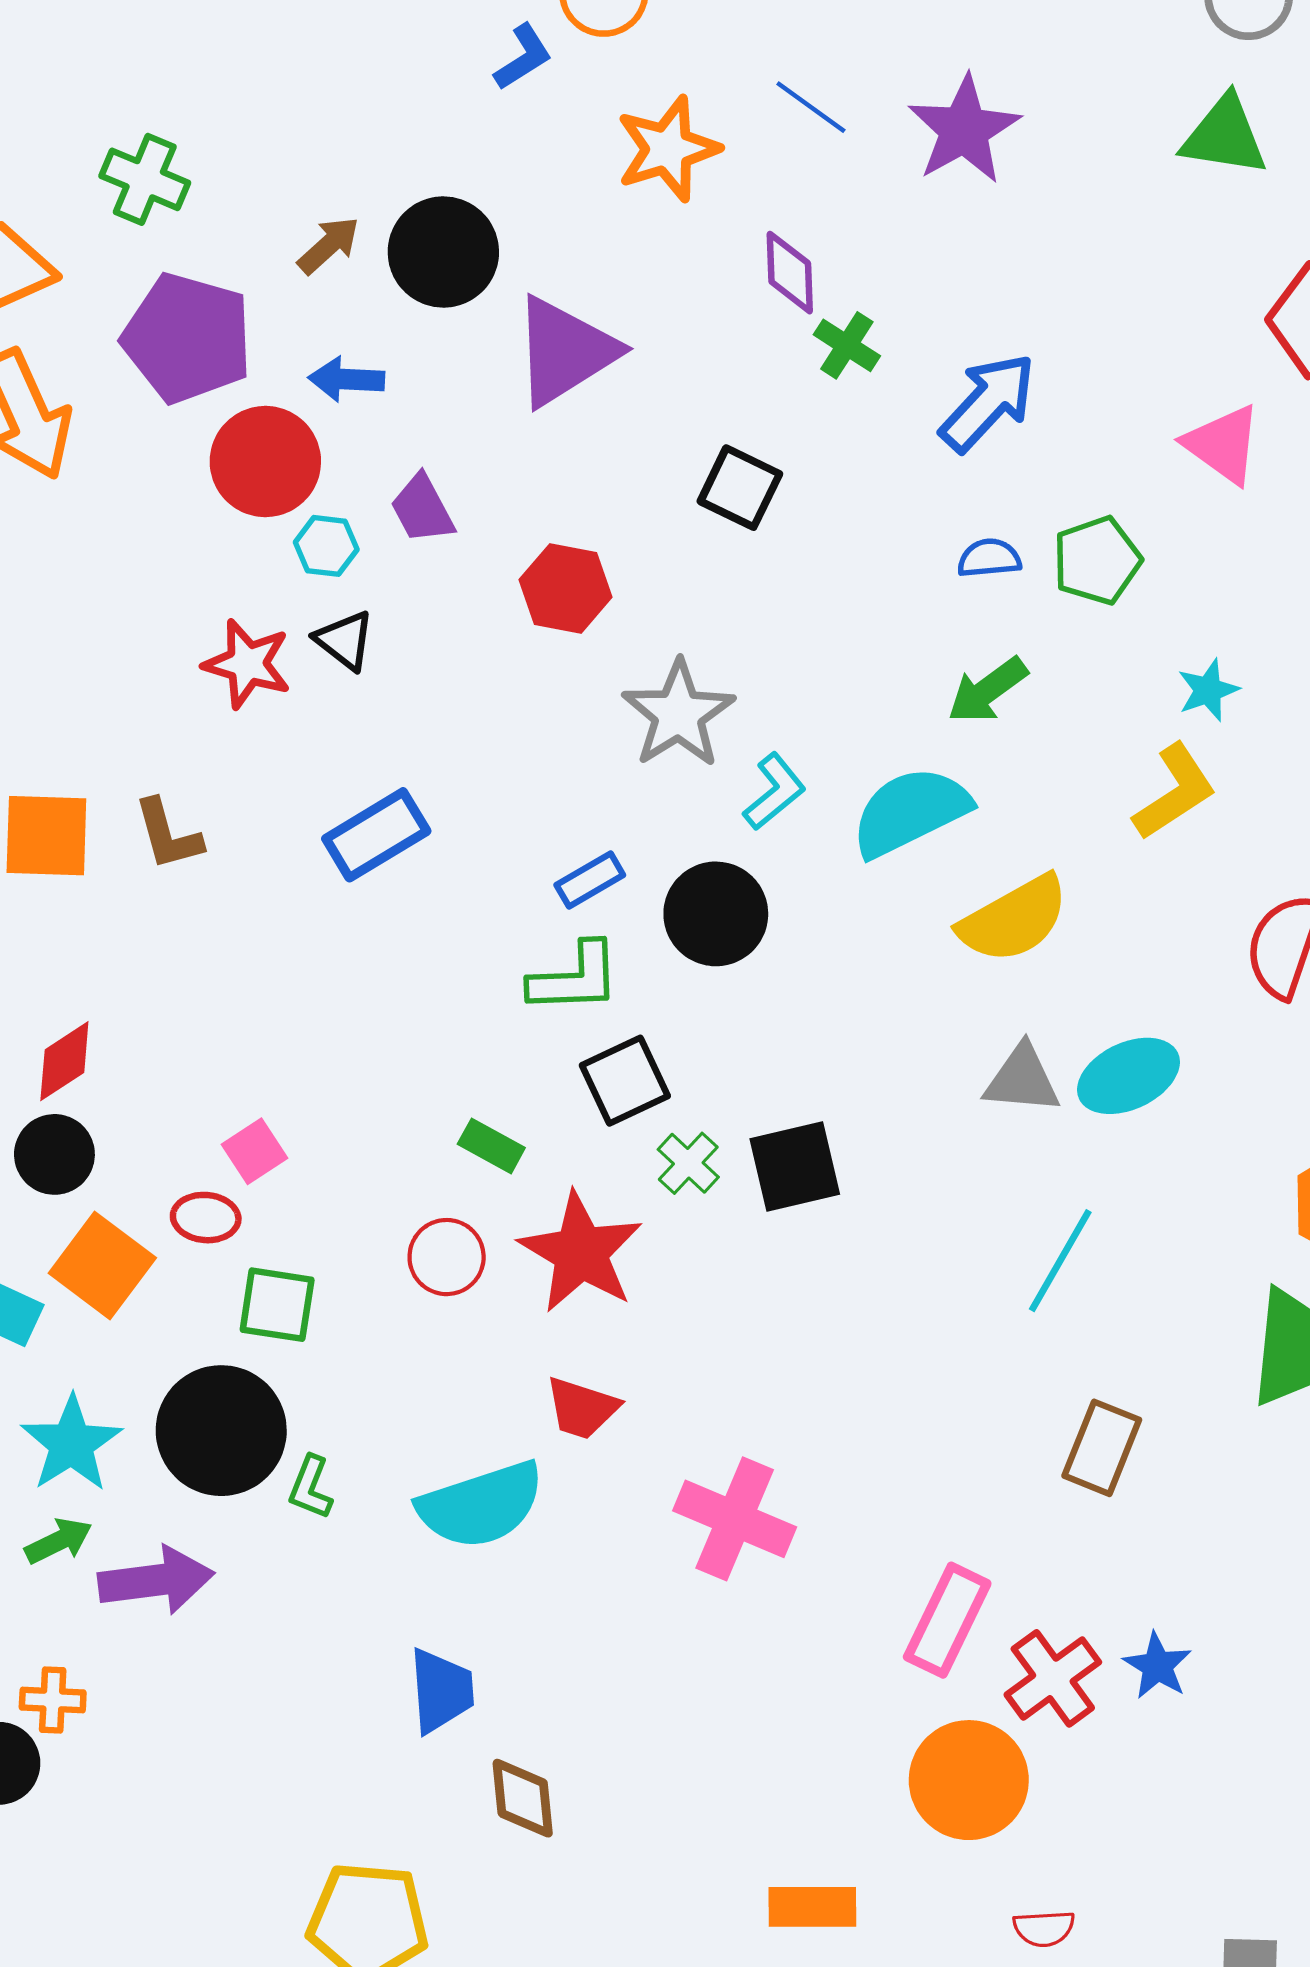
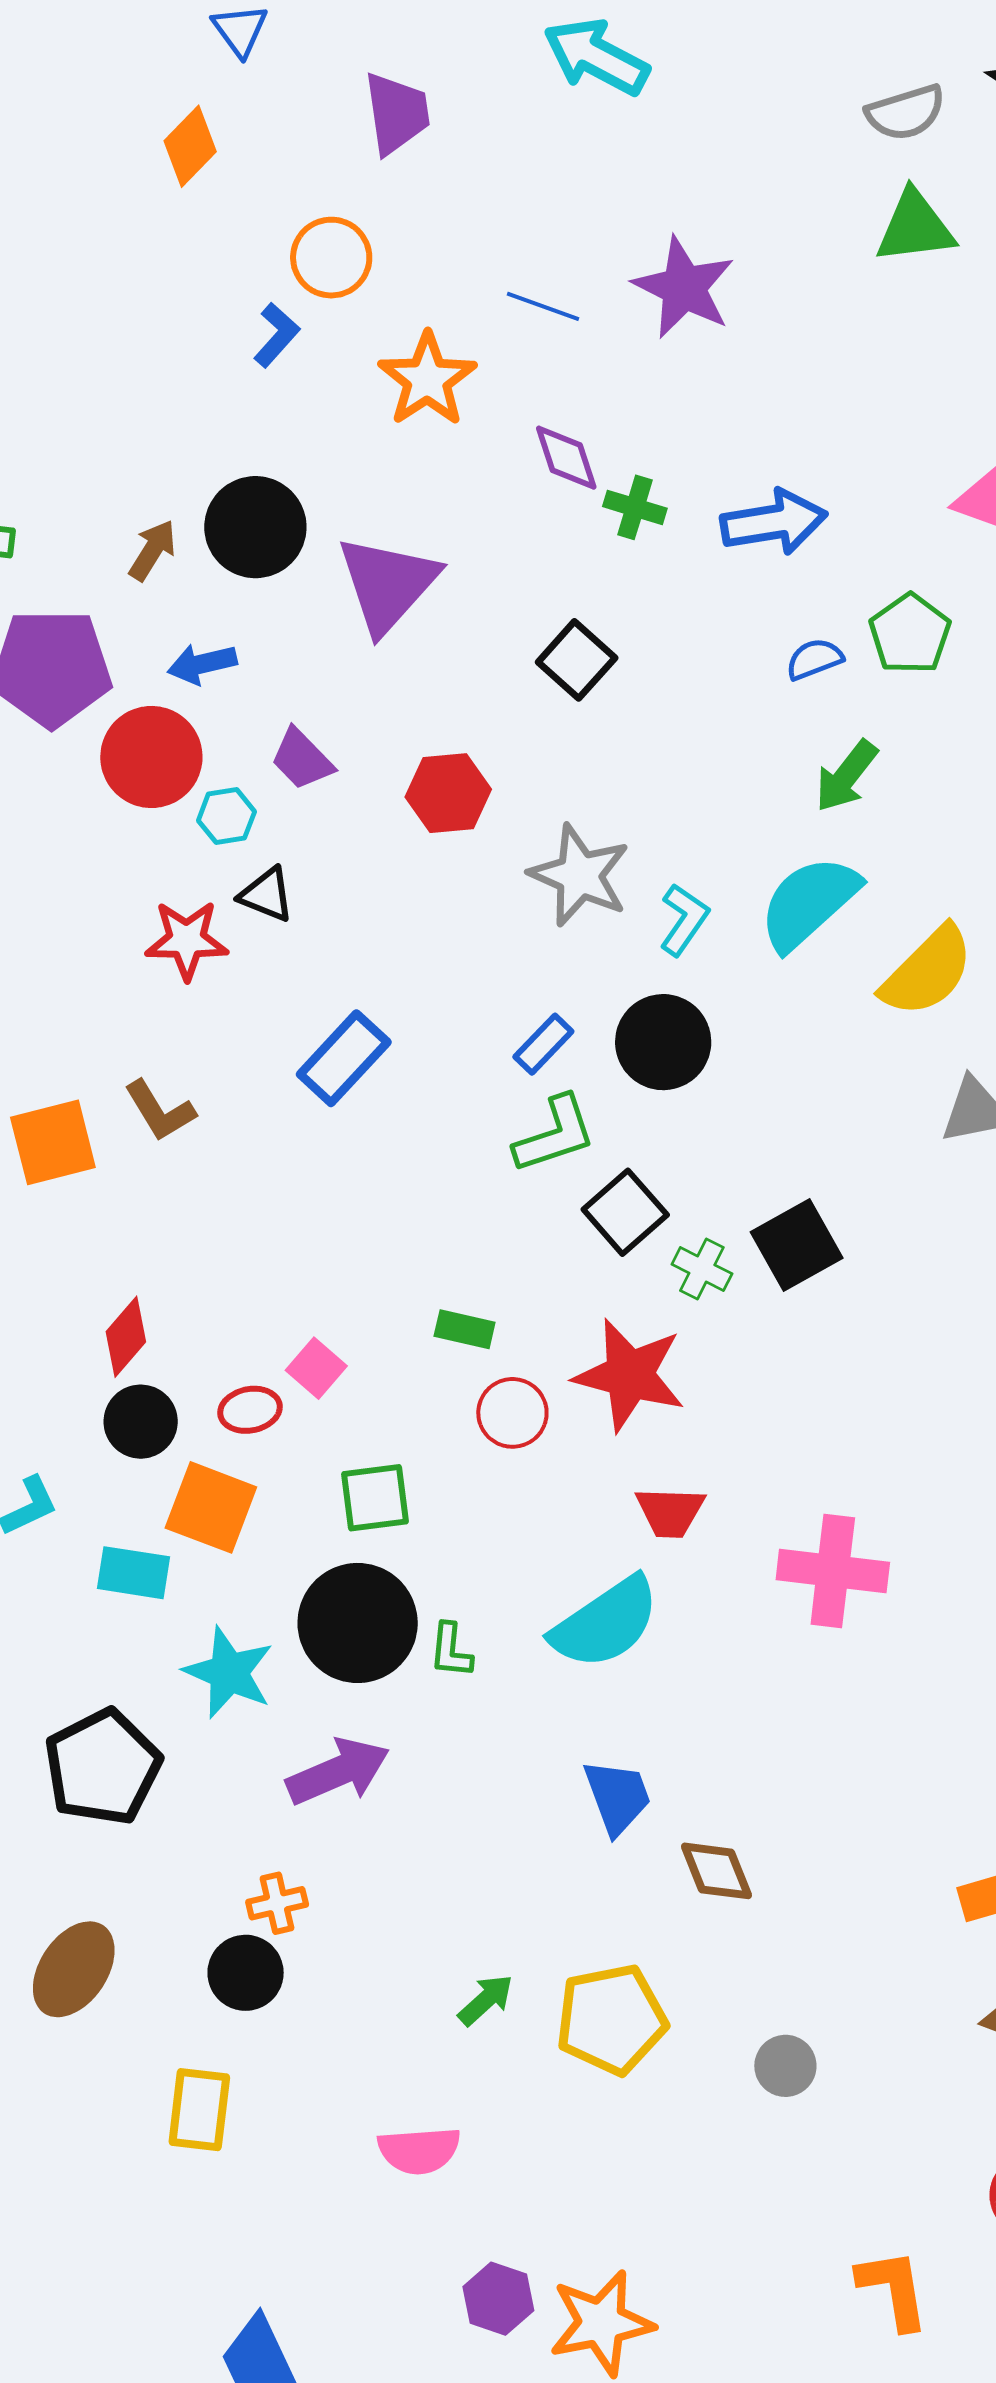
blue arrow: (988, 402) -> (774, 522), turned 54
black square: (740, 488) -> (577, 660), turned 32
green rectangle: (491, 1146) -> (465, 1329), moved
red ellipse: (206, 1218) -> (250, 1410), moved
green arrow: (59, 1541) -> (486, 2000), moved

